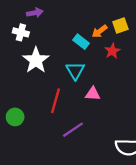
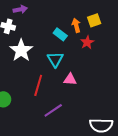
orange arrow: (100, 31) -> (76, 25), turned 112

